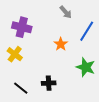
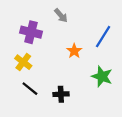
gray arrow: (66, 12) -> (61, 16), moved
black line: (21, 88) -> (30, 89), moved

